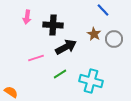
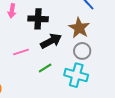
brown star: (94, 34) -> (79, 28), size x1.5
gray circle: (114, 39) -> (82, 51), moved

